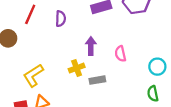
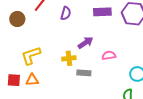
purple arrow: (91, 46) -> (85, 43), turned 42
pink semicircle: (120, 54) -> (109, 55), turned 80

